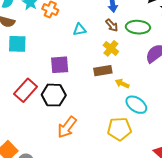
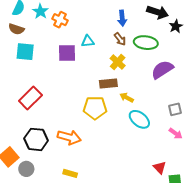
purple square: (60, 65) -> (67, 53), moved
black hexagon: (54, 95) -> (36, 139), moved
orange arrow: (67, 127) -> (69, 137), turned -115
yellow pentagon: (119, 129) -> (95, 108), moved

